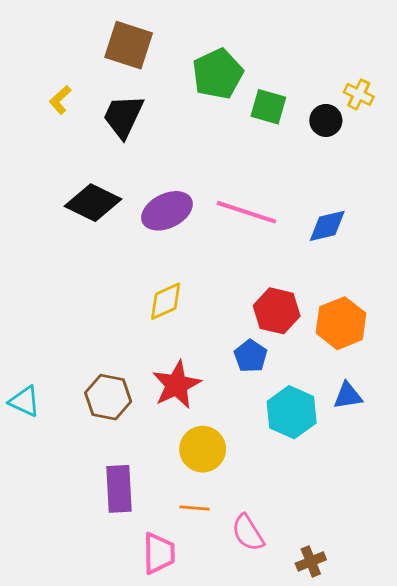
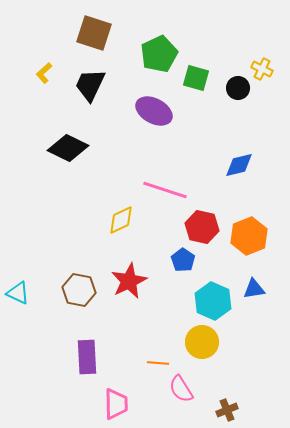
purple ellipse: (167, 211) -> (154, 111), moved, turned 54
pink line: (246, 212) -> (165, 190), moved
yellow circle: (203, 449) -> (202, 342), moved
orange line: (194, 508) -> (158, 363), moved

